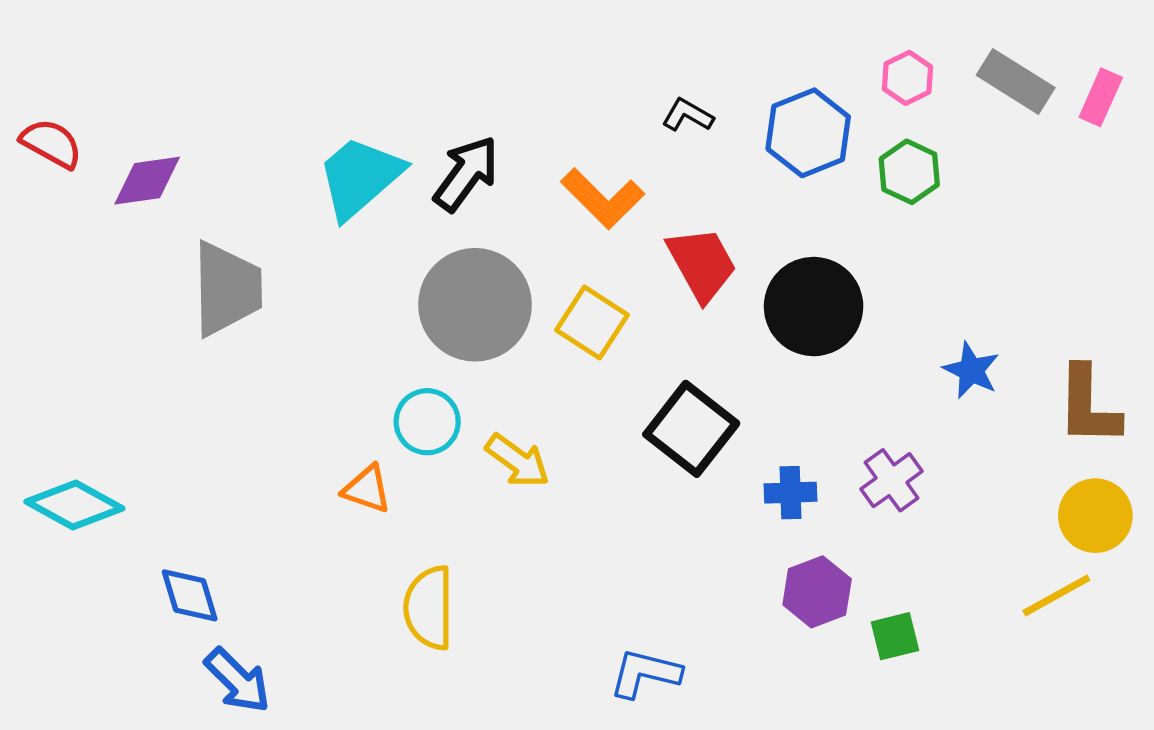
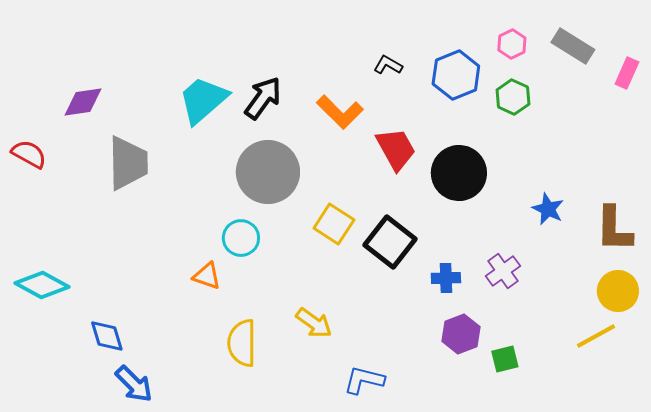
pink rectangle: (1101, 97) -> (627, 73), moved
red semicircle: (51, 143) -> (29, 154), moved
yellow square: (592, 322) -> (334, 224), moved
yellow arrow: (518, 461) -> (314, 323), moved

